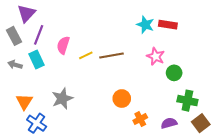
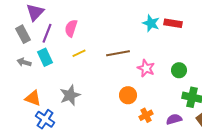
pink semicircle: (63, 45) -> (71, 28), moved
yellow line: (86, 55) -> (79, 53), moved
pink star: (156, 56) -> (146, 68), moved
orange triangle: (24, 102) -> (33, 98), turned -42

